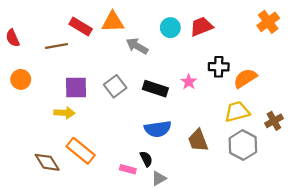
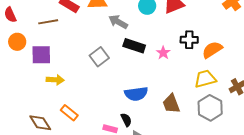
orange circle: (21, 79) -> (17, 42), moved
purple square: (76, 87) -> (41, 55), moved
black rectangle: (155, 89) -> (134, 46), moved
orange rectangle: (81, 151) -> (69, 113), size x0.7

